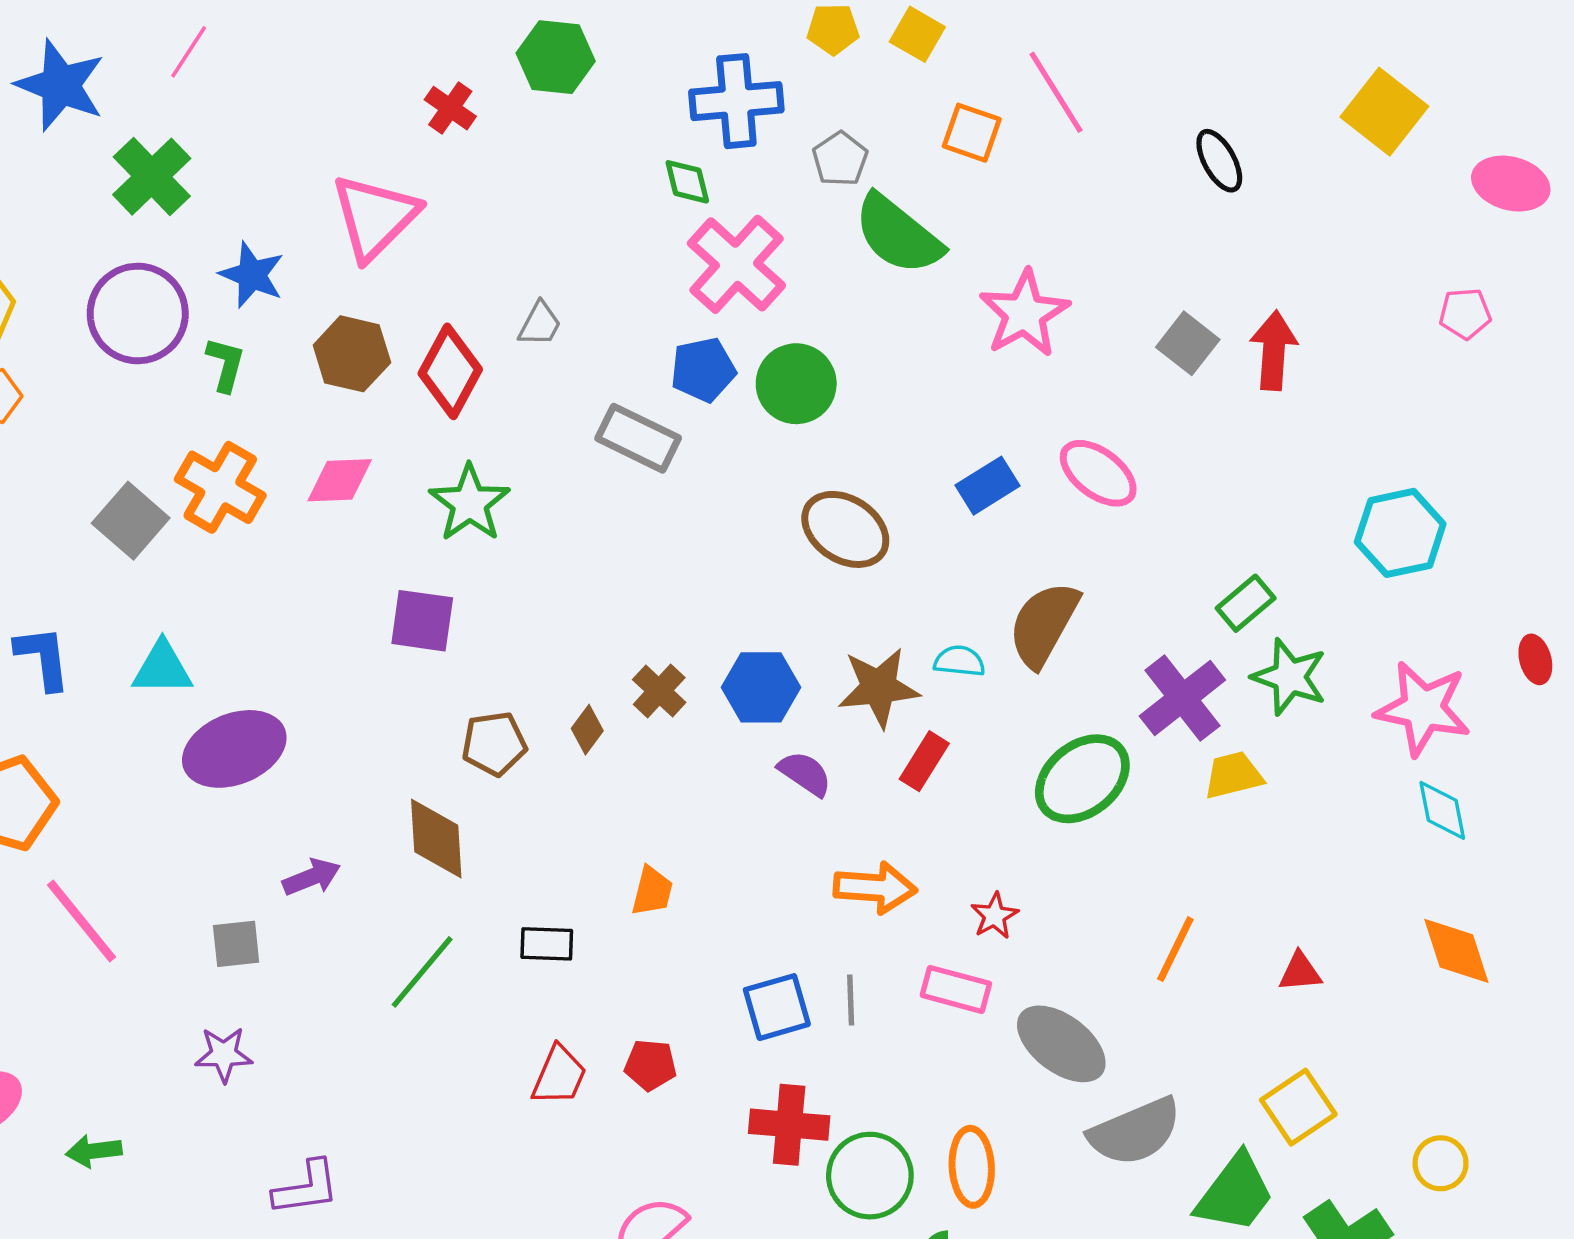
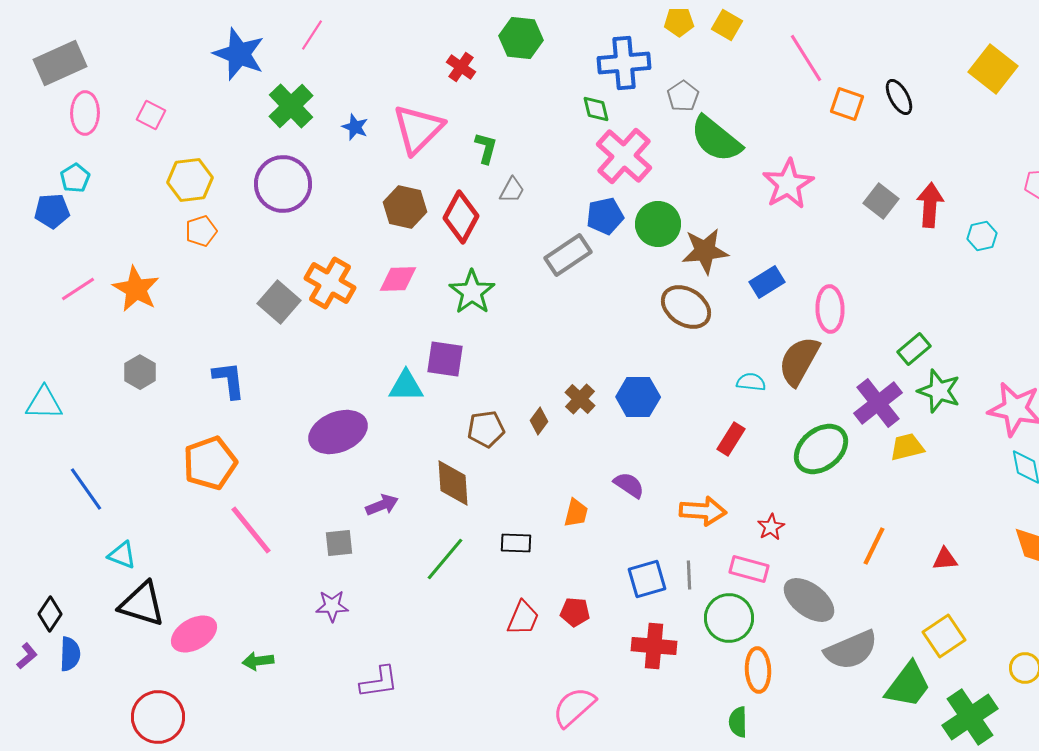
orange square: (972, 133) -> (847, 104), moved
blue star: (252, 275) -> (355, 127), moved, size x0.7
green L-shape: (226, 364) -> (486, 148), moved
gray rectangle: (638, 438) -> (568, 255), turned -60
pink ellipse: (1098, 473) -> (830, 309), moved, turned 51
cyan hexagon: (1400, 533) -> (982, 236), moved, size x0.6
cyan triangle: (162, 668) -> (406, 386), moved
brown star: (879, 687) -> (705, 251), moved
purple semicircle: (805, 774) -> (629, 485), moved
green circle: (870, 1176) -> (729, 618), moved

